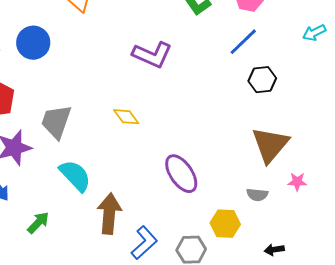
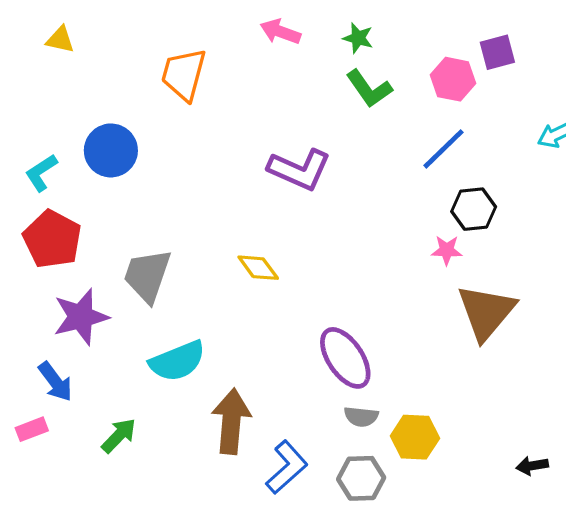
cyan semicircle: (75, 176) -> (177, 361), turned 111
pink star: (297, 182) -> (447, 250), moved
gray semicircle: (257, 195) -> (361, 417), moved
black arrow: (274, 250) -> (532, 466), moved

